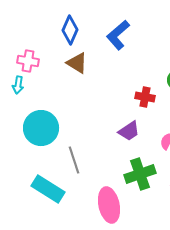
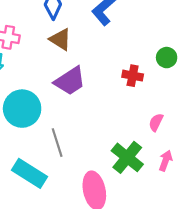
purple trapezoid: (129, 131) -> (70, 81), moved, size x1.4
green cross: (140, 174) -> (127, 157), turned -32

